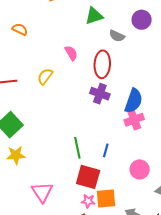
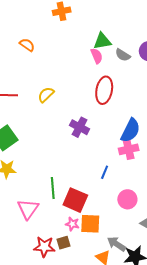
gray semicircle: (117, 36) -> (123, 55), moved
pink semicircle: (71, 53) -> (97, 56), moved
purple cross: (100, 94) -> (80, 127), moved
green line: (77, 148) -> (53, 188), moved
blue line: (106, 150) -> (105, 172), moved

